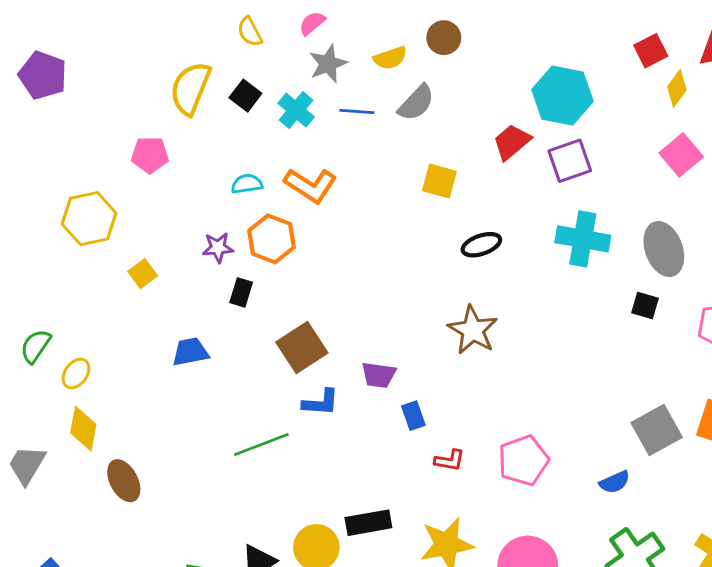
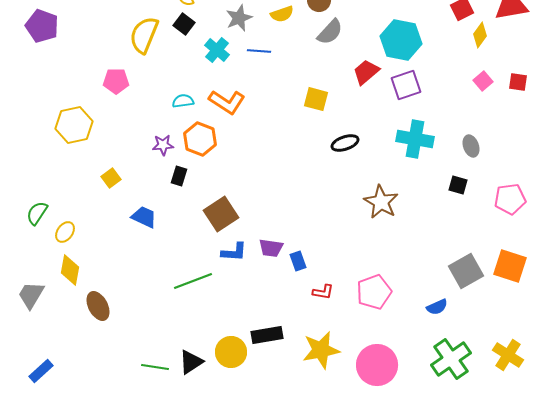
black square: (245, 96) -> (184, 24), moved
gray semicircle: (416, 103) -> (330, 32), moved
pink square: (681, 155) -> (483, 81), size x0.7
gray ellipse: (664, 249) -> (471, 146), size x0.6
yellow square: (143, 274) -> (111, 178), moved
brown star: (473, 330) -> (381, 202), moved
blue trapezoid: (190, 352) -> (144, 217), turned 36
purple trapezoid: (379, 375) -> (271, 248), moved

